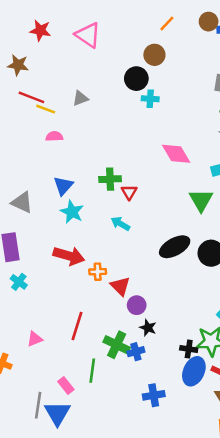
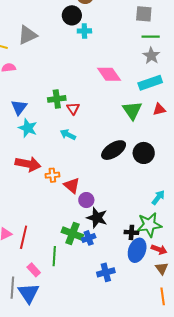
gray triangle: (80, 98) -> (28, 35), size x1.5
red line: (77, 326) -> (24, 237), moved
black star: (148, 328) -> (97, 218), size x1.5

